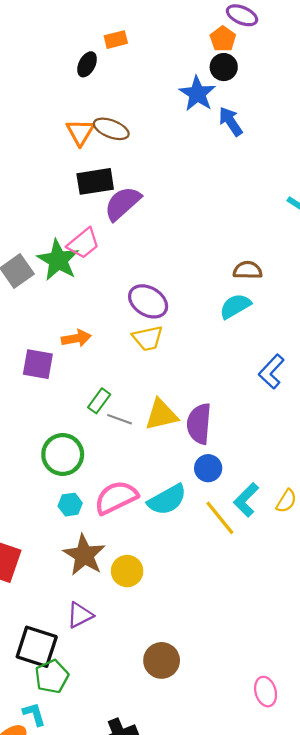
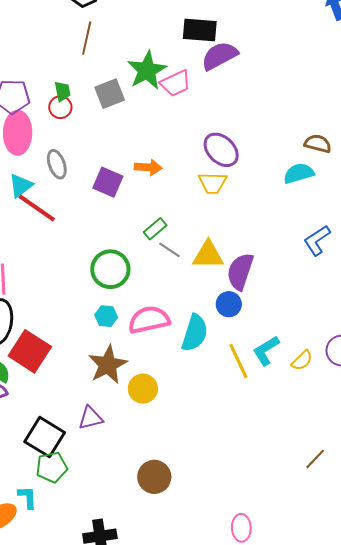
green star: (58, 260) -> (147, 70), moved
blue circle: (208, 468) -> (229, 304), moved
cyan semicircle: (167, 500) -> (195, 333), turned -57

